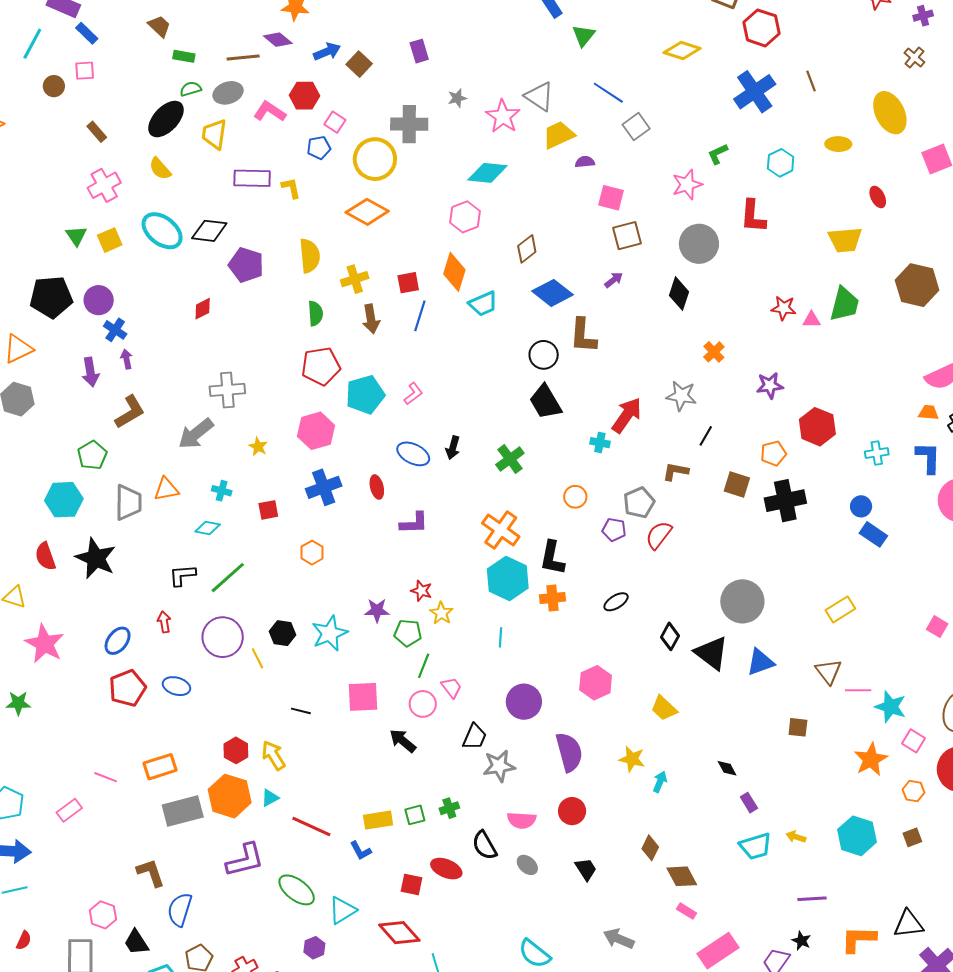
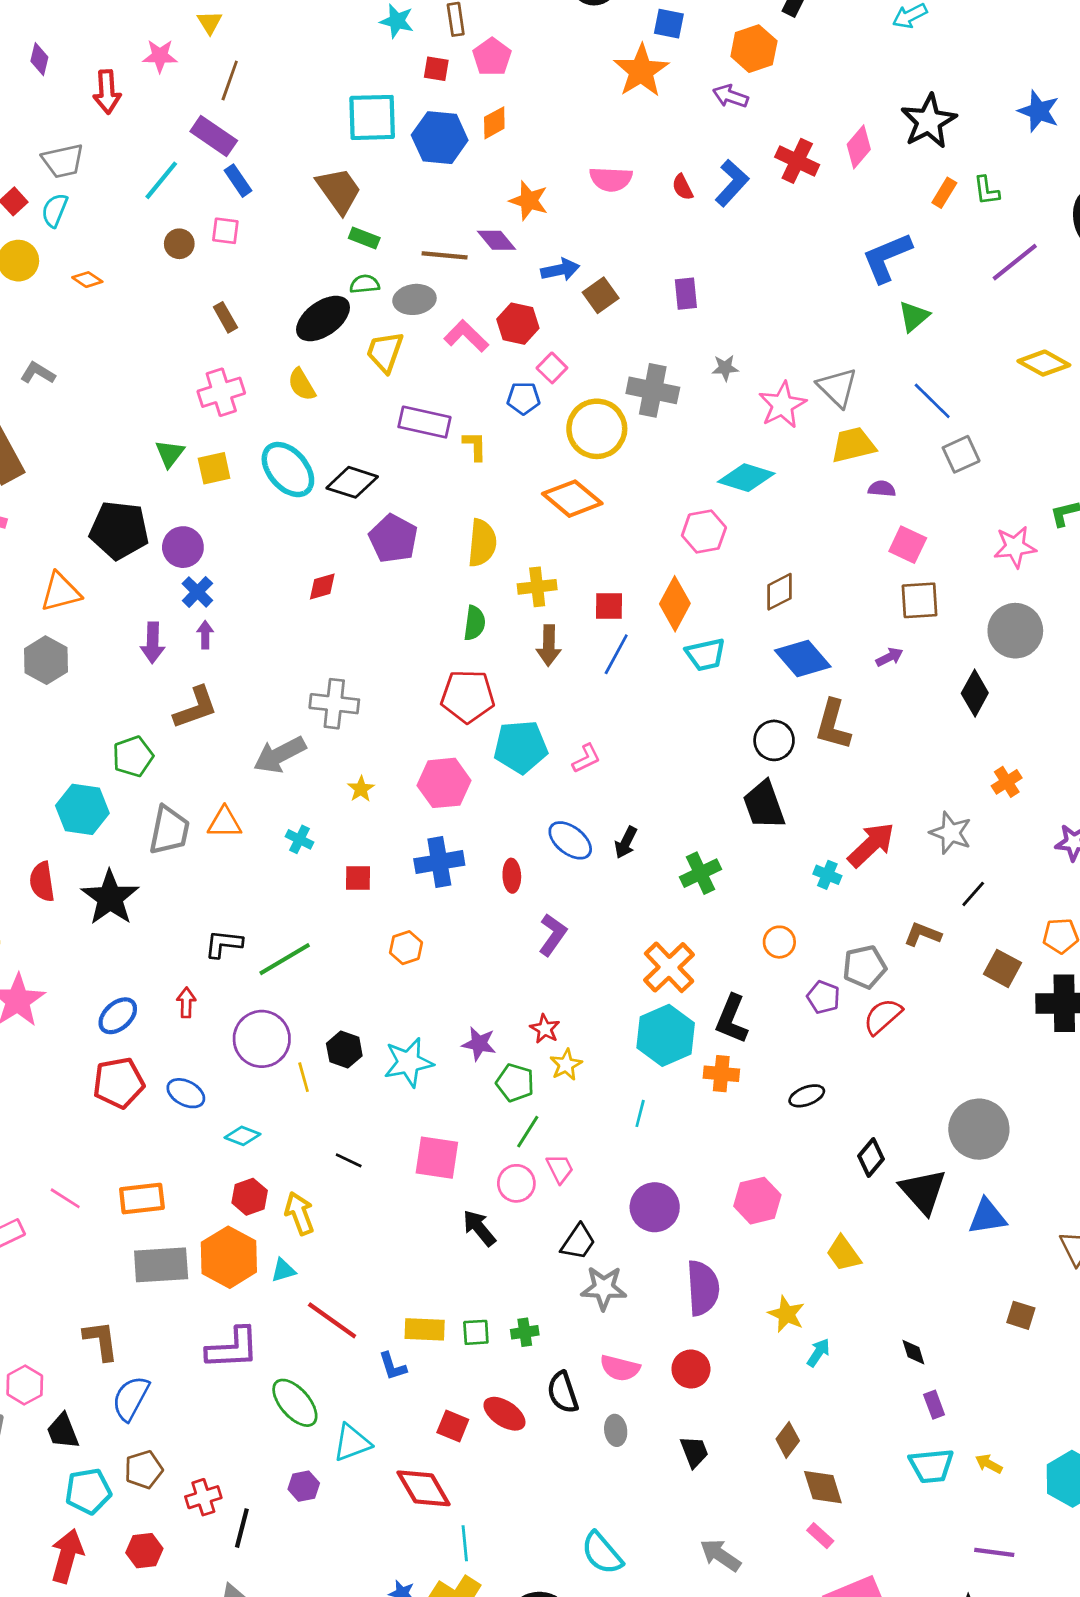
brown trapezoid: (159, 26) -> (339, 190), size x1.5
purple L-shape: (414, 523) -> (553, 935), turned -64
cyan diamond: (208, 528) -> (243, 1136), moved
gray ellipse: (527, 865) -> (616, 1430), turned 30

